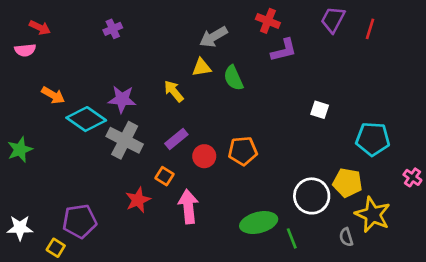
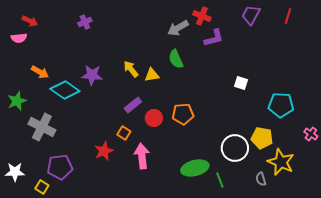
red line: (370, 29) -> (288, 16), moved
gray arrow: (214, 37) -> (178, 28), moved
yellow triangle: (202, 67) -> (152, 75), moved
gray cross: (125, 140) -> (42, 127), moved
green star: (20, 150) -> (17, 101), moved

